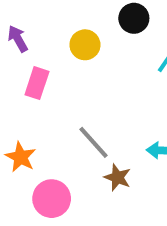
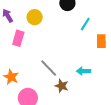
yellow circle: (85, 45) -> (35, 17), moved

